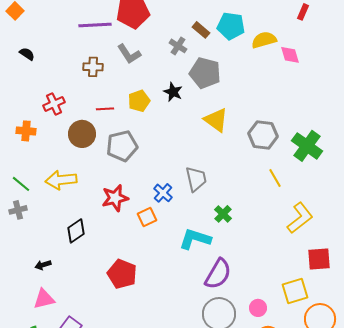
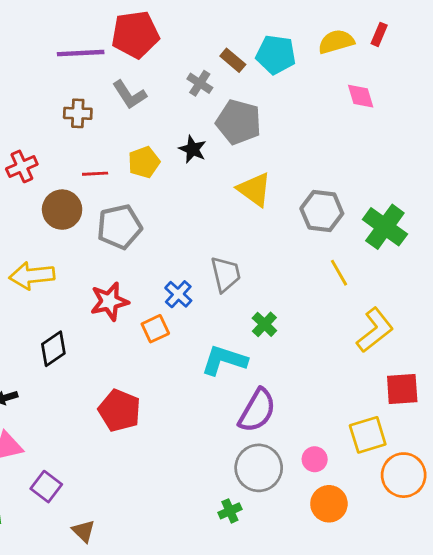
yellow semicircle: (264, 40) -> (336, 42), moved

